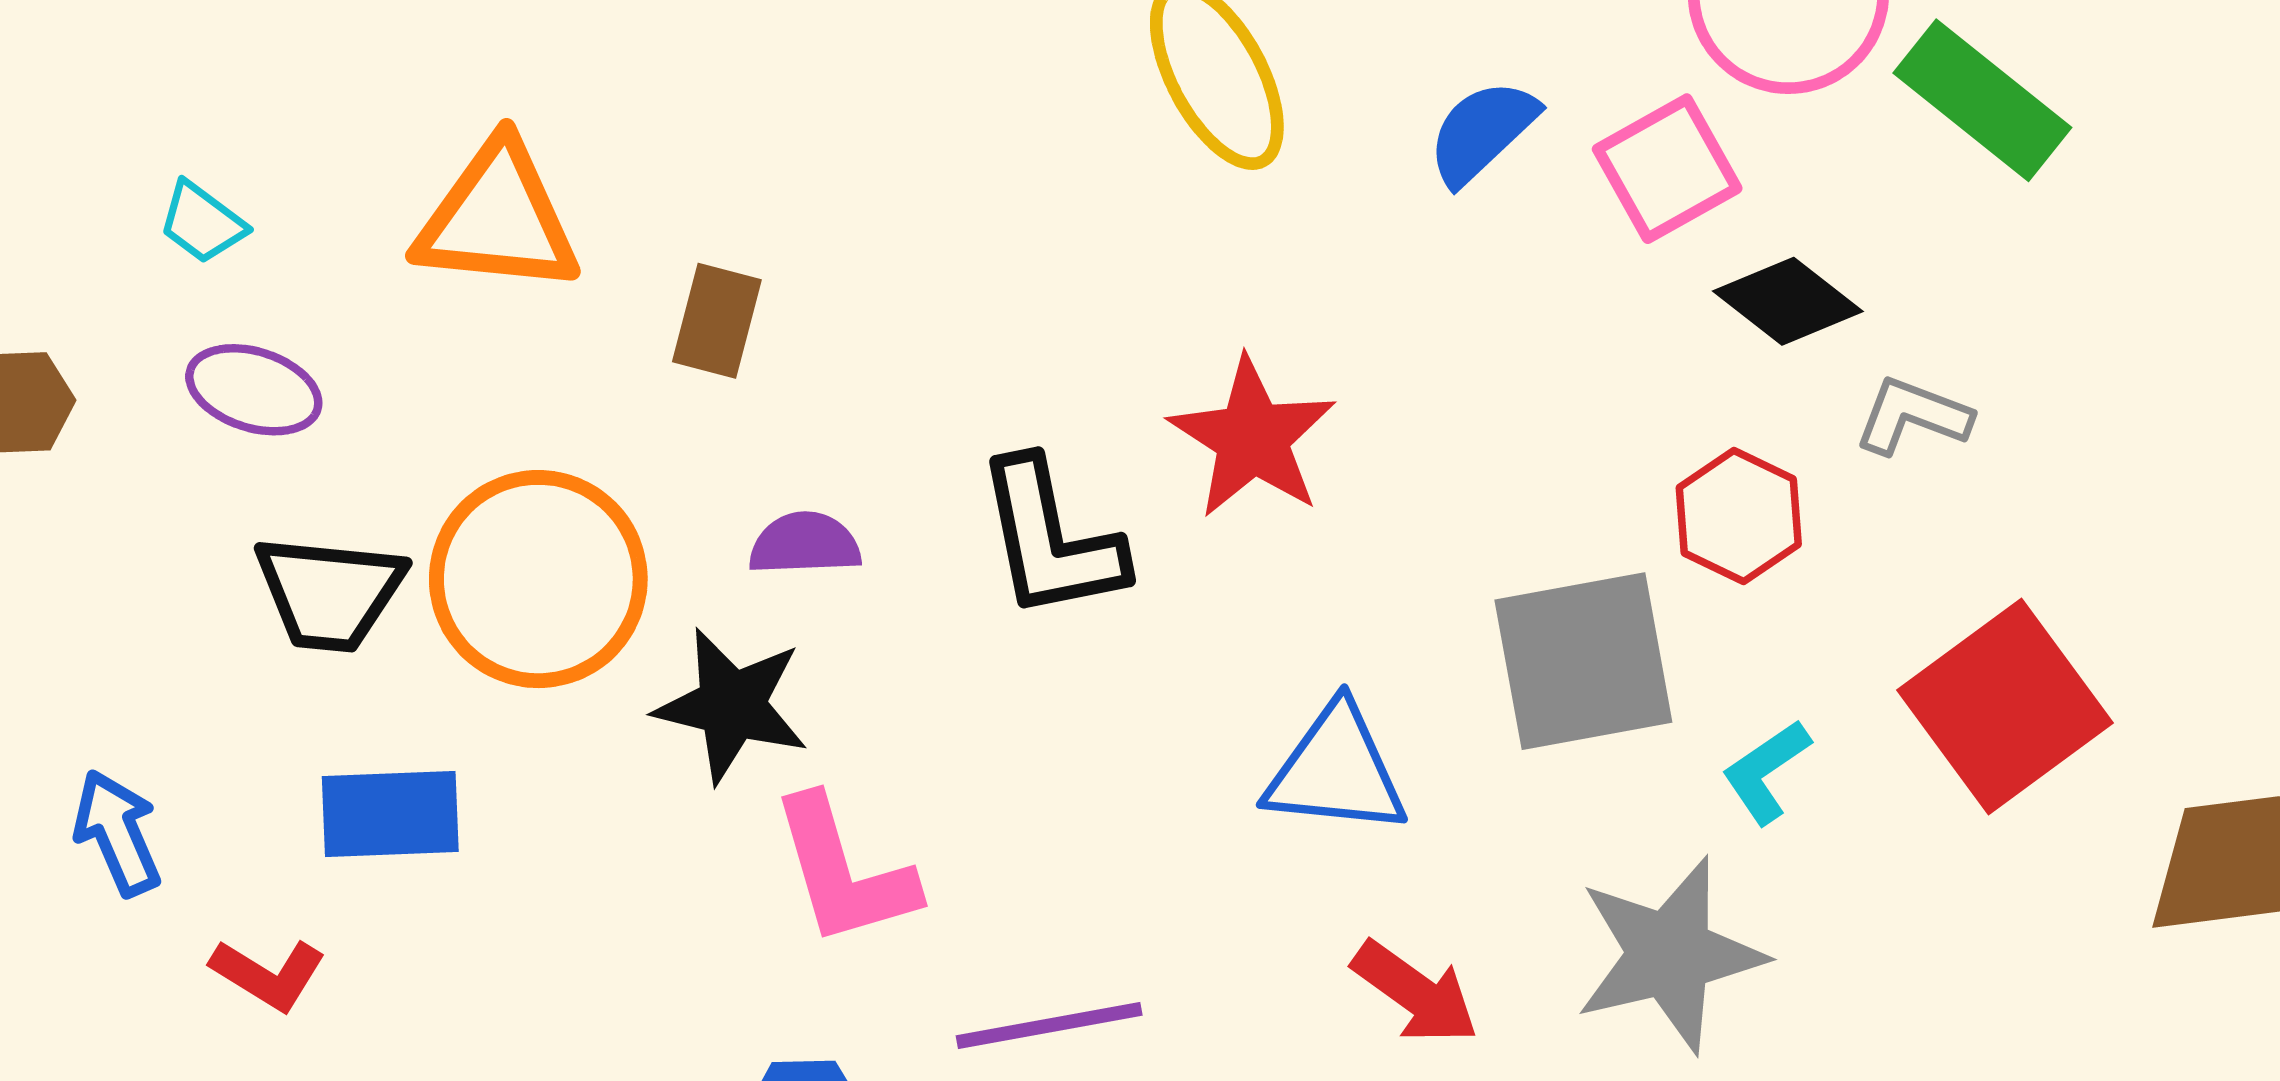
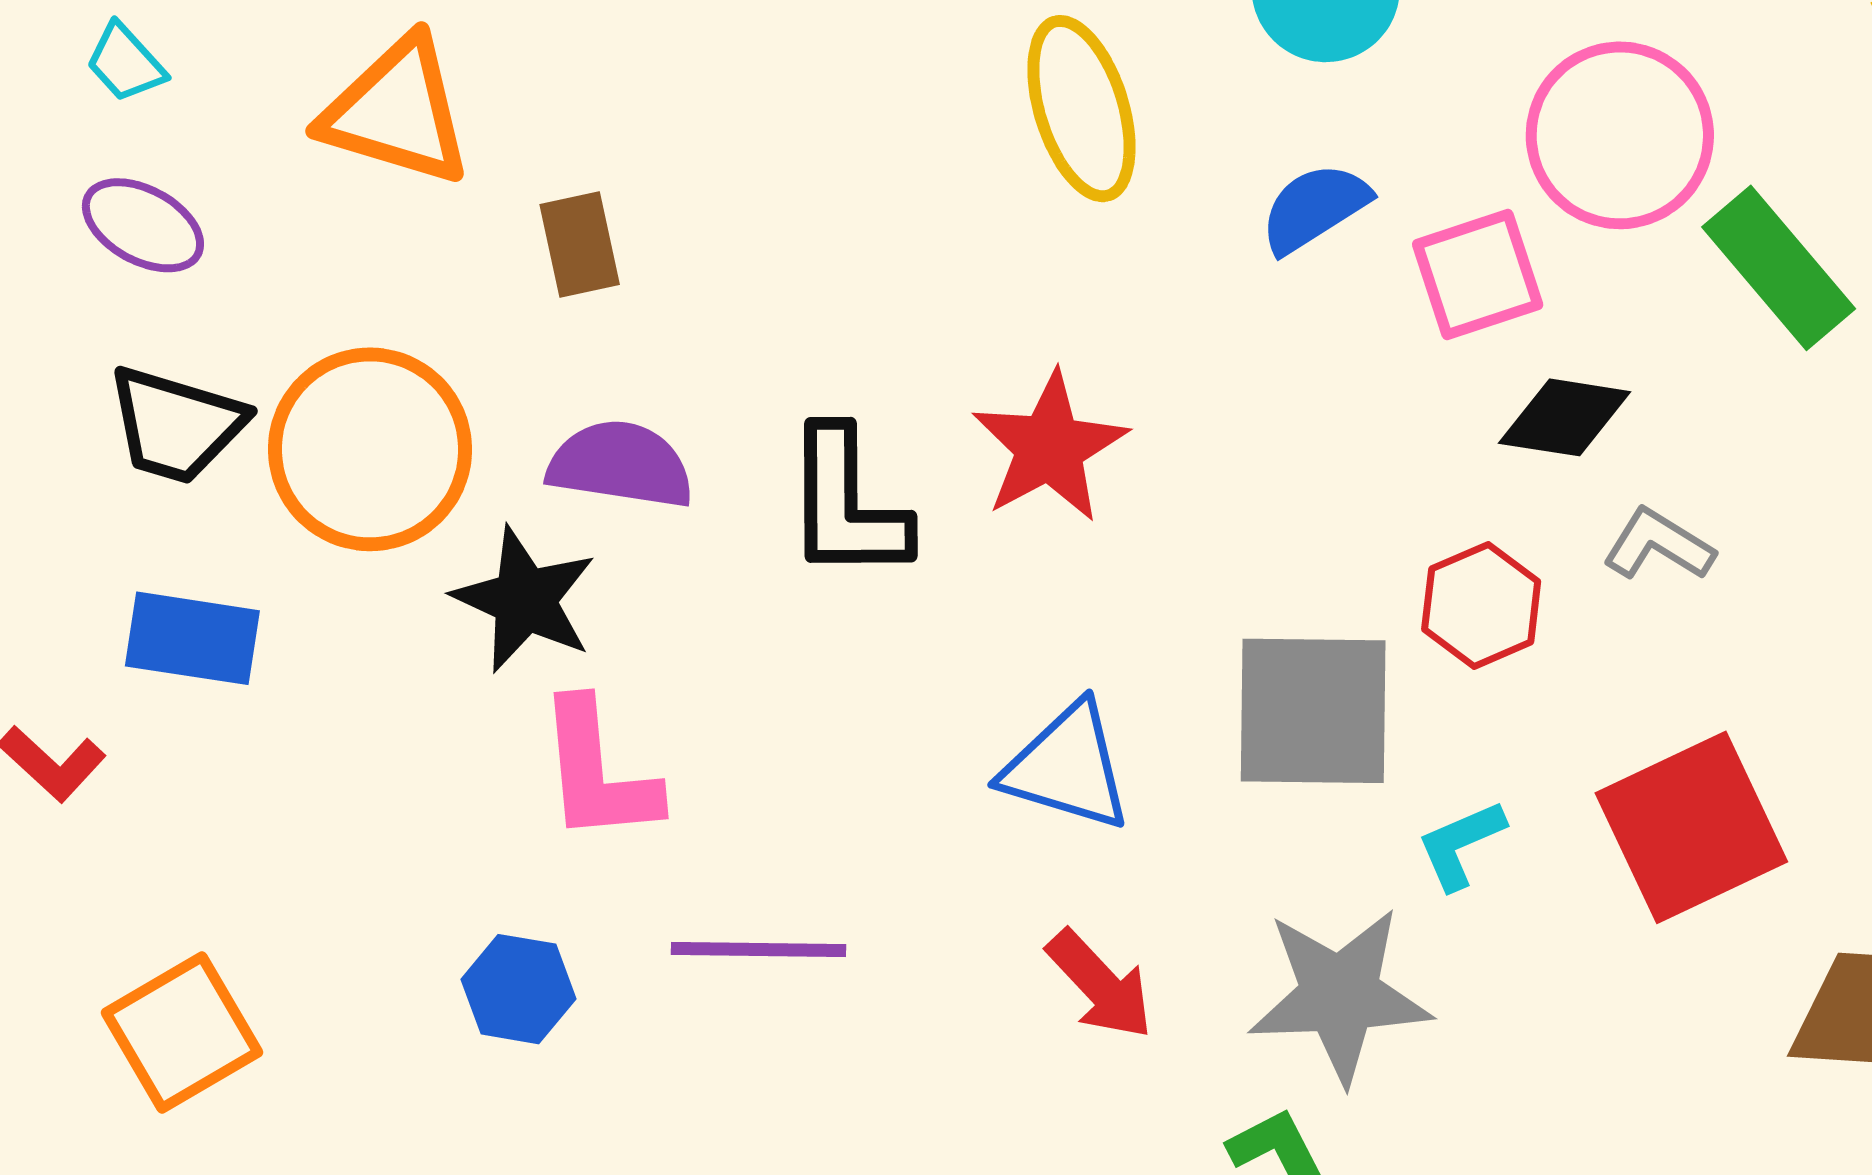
black diamond: (1788, 301) -> (1565, 417), turned -40
brown rectangle: (717, 321) -> (580, 244), turned -38
purple semicircle: (805, 544) -> (621, 465), size x1.4

